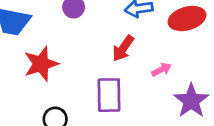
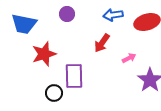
purple rectangle: (109, 95) -> (74, 76), moved

